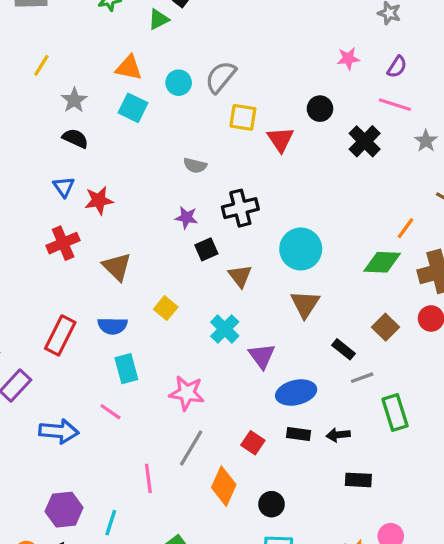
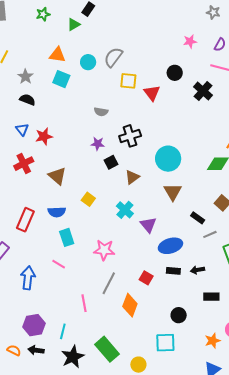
brown triangle: (240, 276) -> (132, 177), turned 35
blue arrow: (59, 431) -> (28, 278), turned -85
black circle: (271, 504) -> (179, 315), moved

